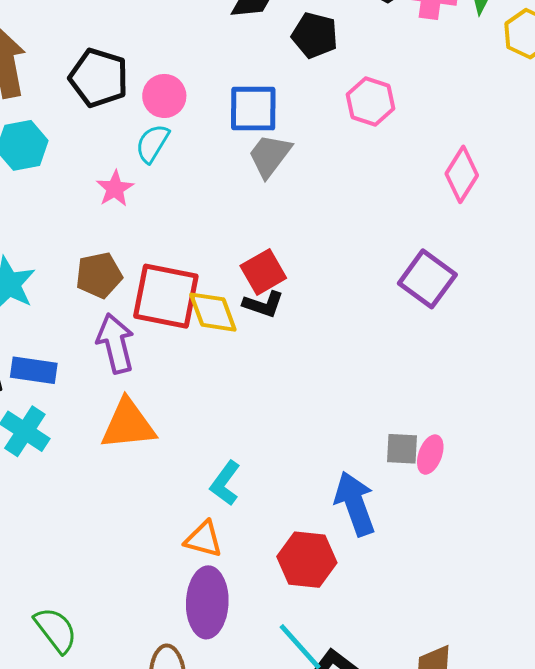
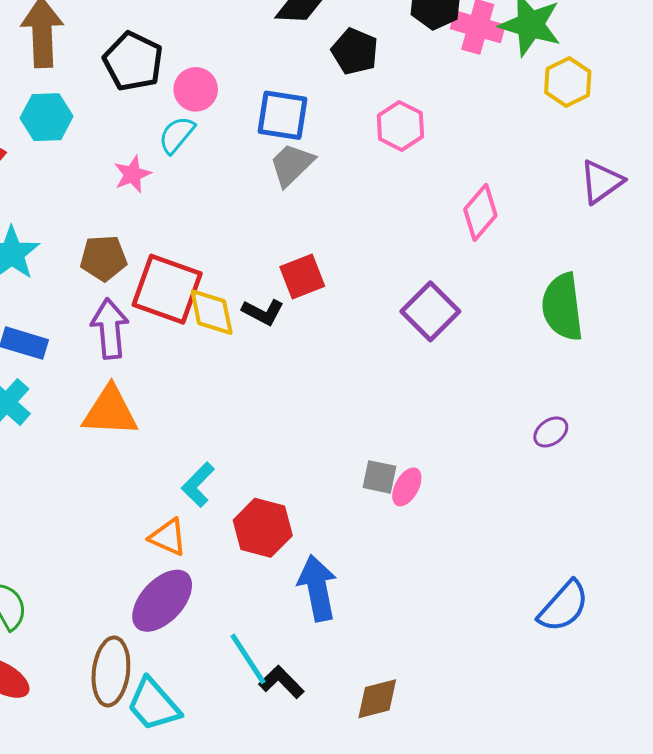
red square: (263, 272) -> (302, 277), moved
blue arrow: (355, 504) -> (317, 588), moved
red hexagon: (307, 560) -> (263, 528), moved
purple ellipse: (207, 602) -> (162, 601), turned 32

